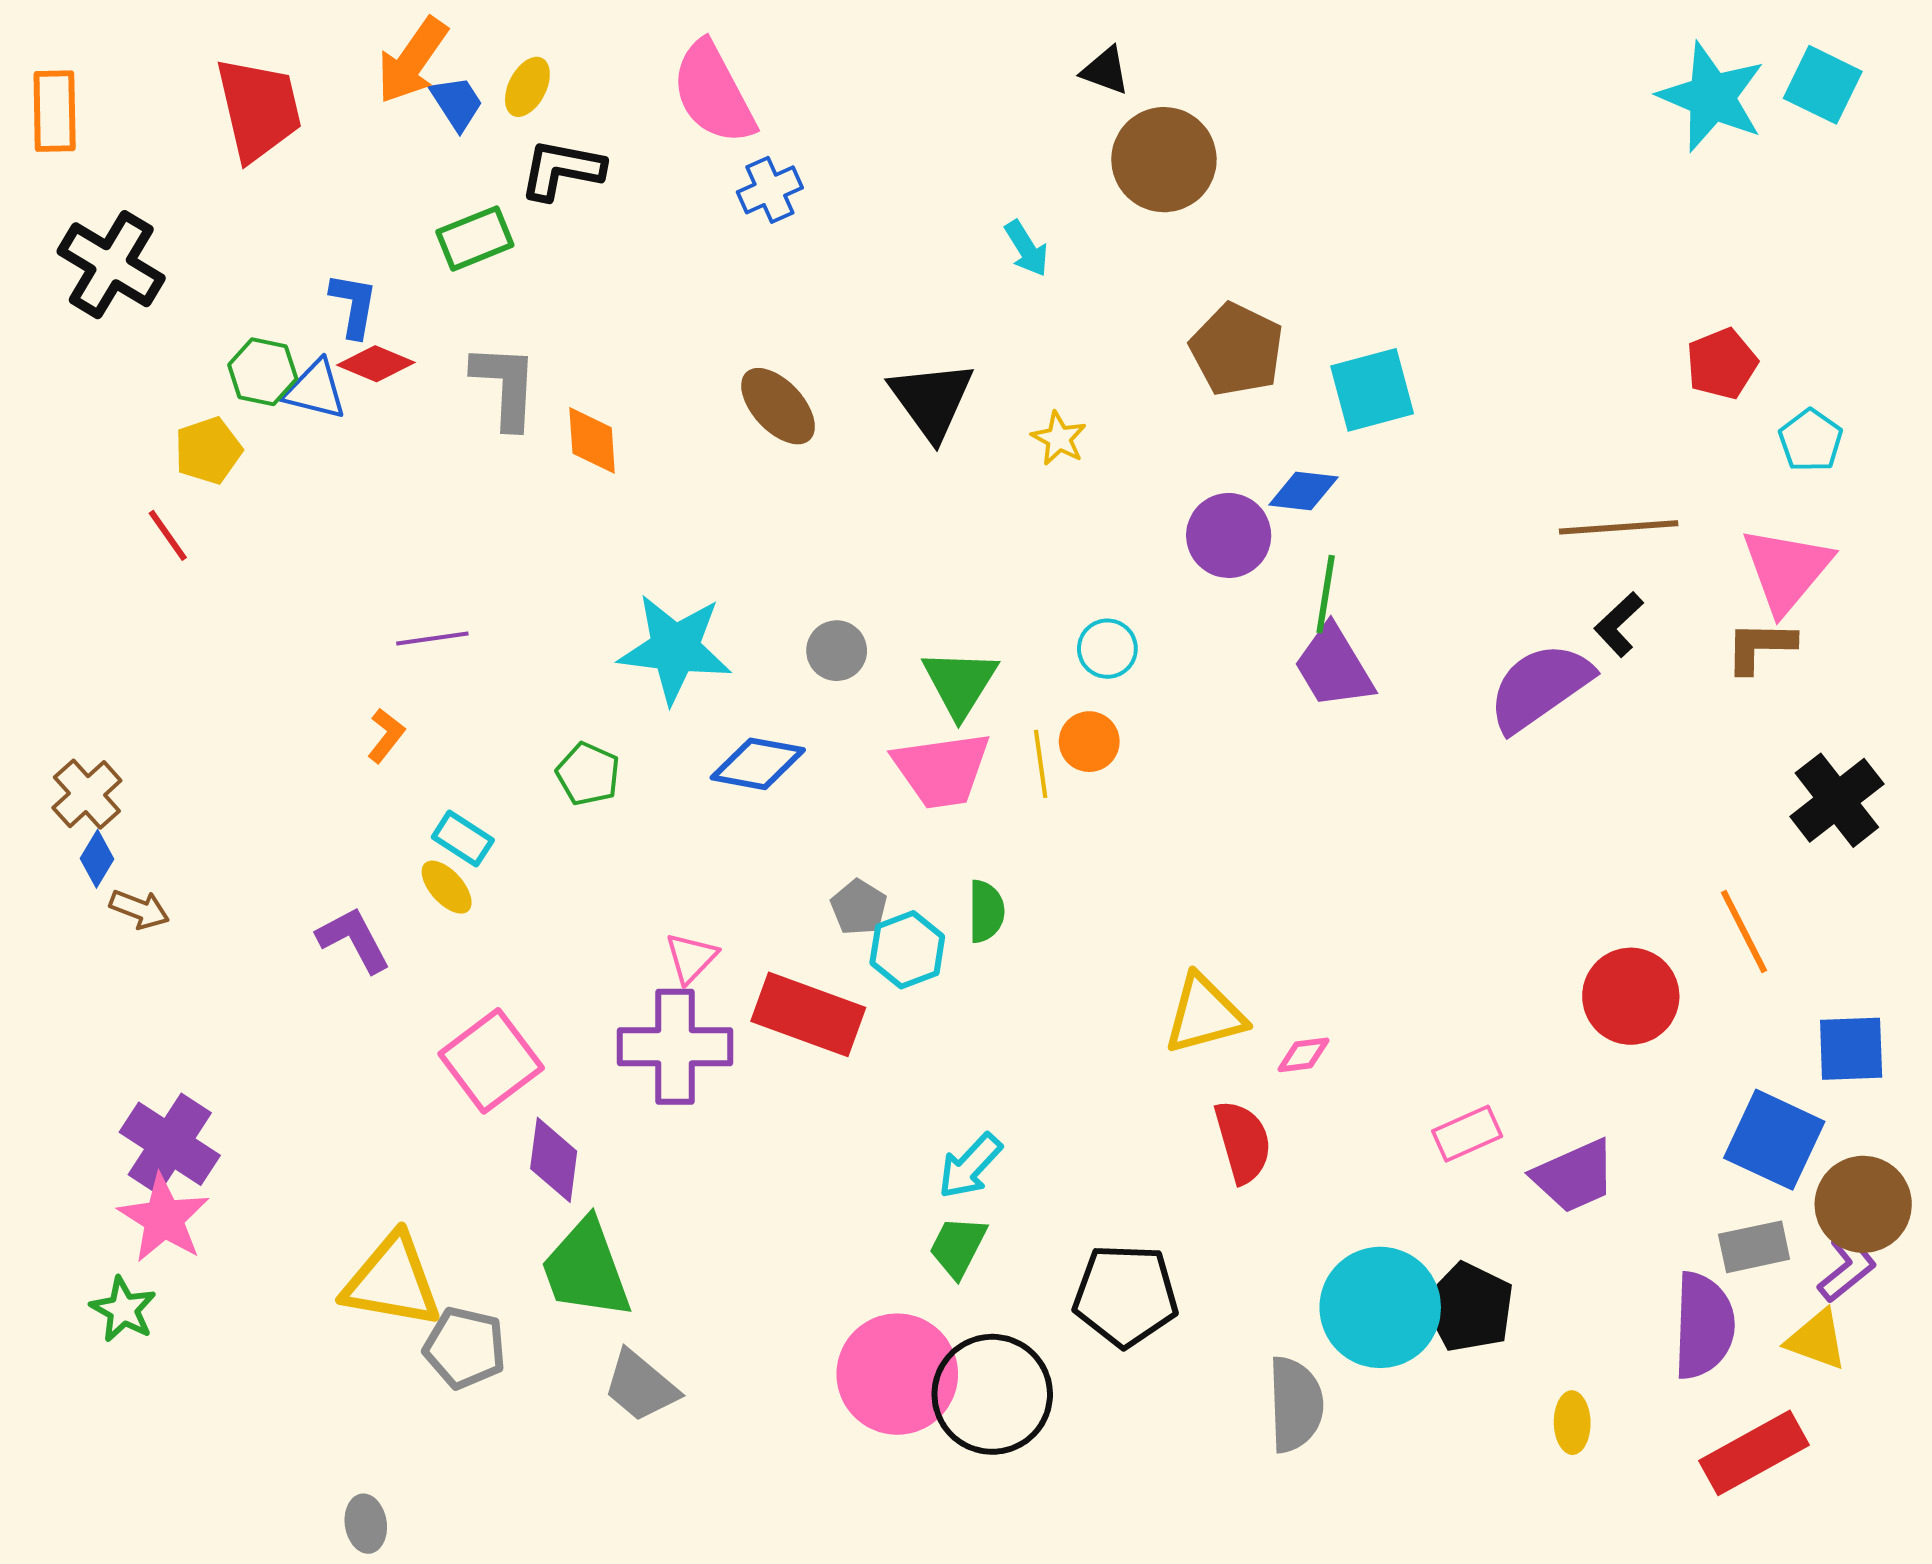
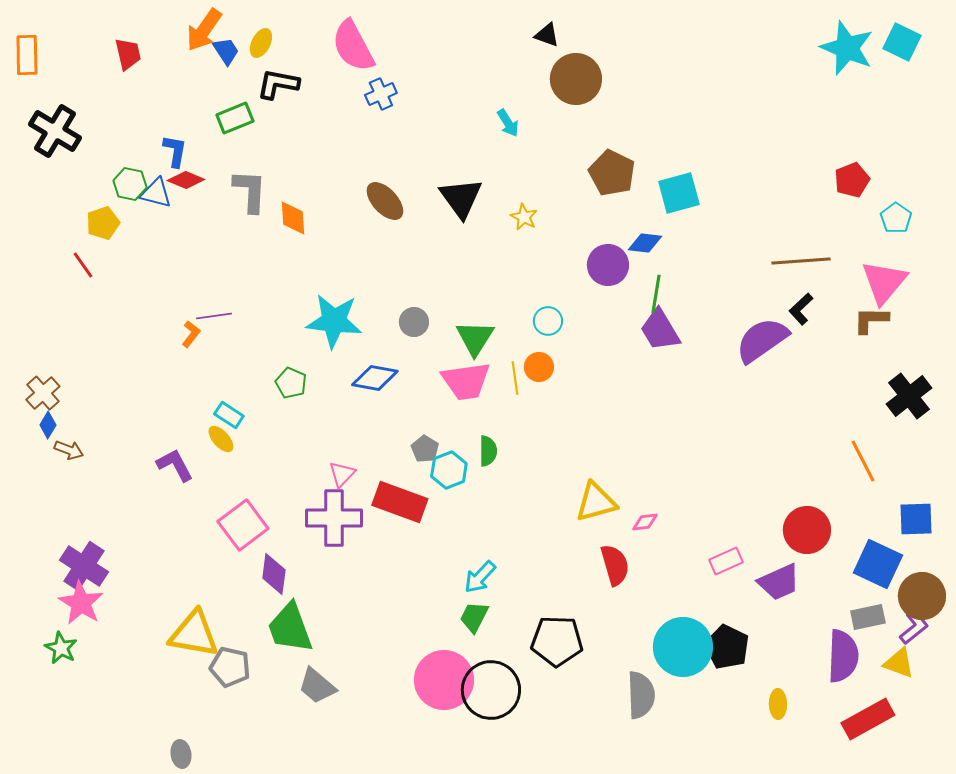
red trapezoid: (259, 109) -> (128, 54), size x0.6
orange L-shape: (386, 736) -> (191, 334), moved
red circle: (1631, 996) -> (807, 530), moved

